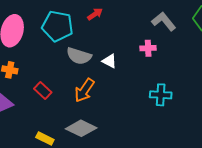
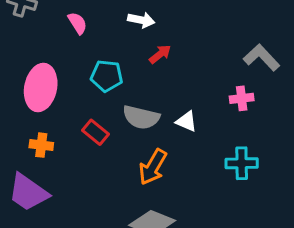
cyan pentagon: (57, 26) -> (107, 76), size x0.7
red rectangle: (43, 91) -> (96, 132), moved
cyan cross: (161, 95) -> (242, 163), moved

